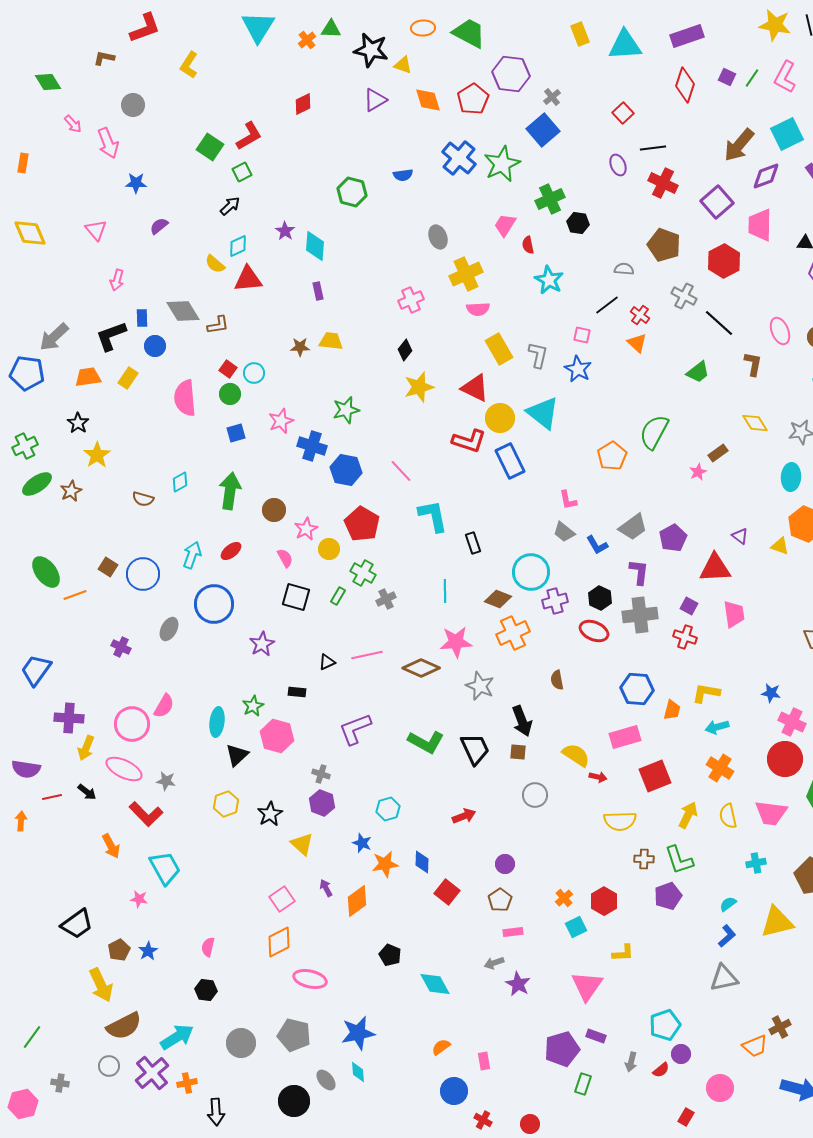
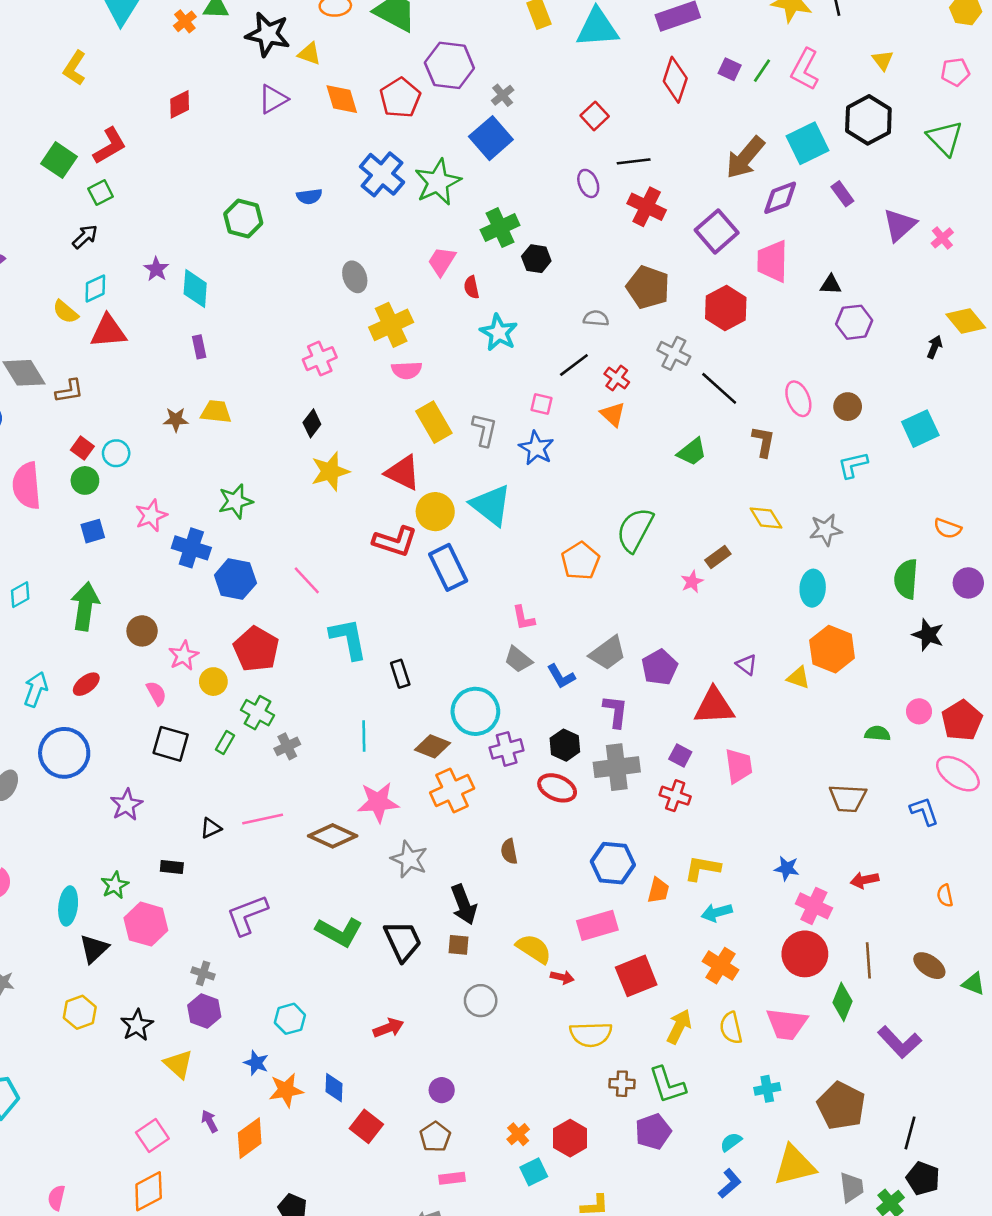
yellow L-shape: (189, 65) -> (75, 68), moved

